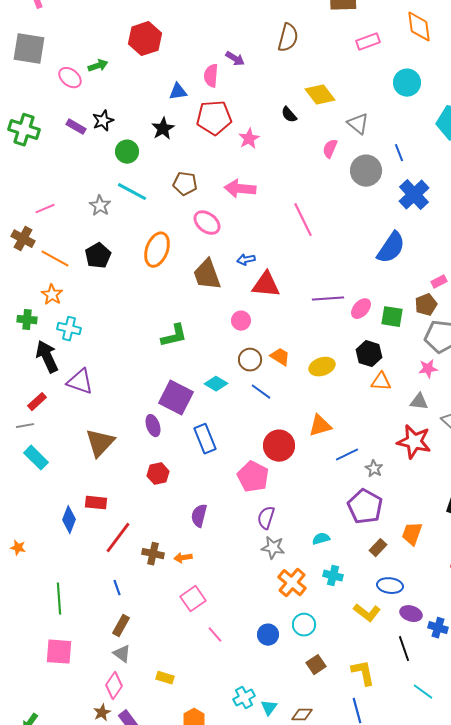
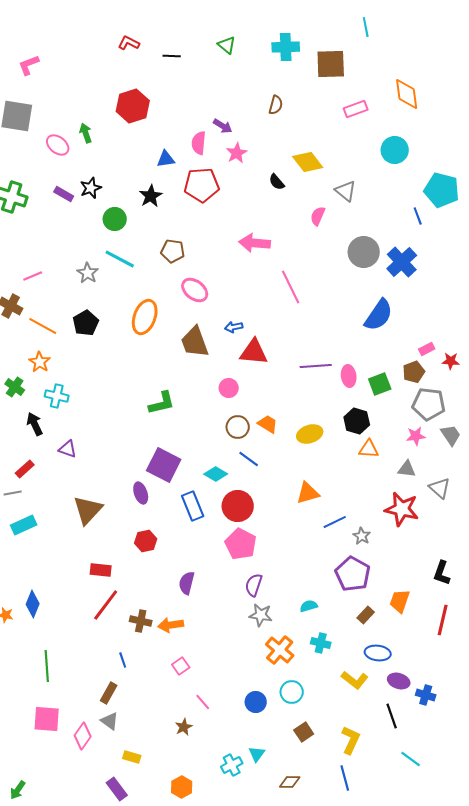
brown semicircle: (288, 38) -> (276, 105), size x0.7
green arrow: (98, 66) -> (86, 133), turned -90
pink star: (249, 139) -> (237, 153), moved
blue line: (399, 153) -> (418, 216), moved
gray circle: (366, 171) -> (364, 252), moved
pink arrow: (240, 189) -> (255, 243), moved
pink ellipse: (361, 309) -> (349, 376), turned -50
green square: (392, 317) -> (380, 384), turned -30
green cross: (27, 320) -> (15, 387), turned 30
black arrow: (47, 357) -> (35, 424), size x0.7
purple triangle: (80, 382) -> (68, 449), size x0.7
cyan diamond: (216, 384) -> (216, 474), moved
red circle: (279, 446) -> (238, 506), moved
cyan rectangle: (36, 458) -> (24, 525), turned -70
red rectangle: (96, 503) -> (101, 570), moved
blue diamond: (69, 520) -> (33, 604), moved
orange arrow: (183, 558) -> (171, 625), size x1.4
blue line: (117, 588) -> (123, 660), moved
pink square: (193, 599) -> (181, 666), size x0.7
yellow L-shape: (363, 673) -> (351, 740), turned 36
yellow rectangle: (165, 678) -> (132, 757), moved
pink diamond: (114, 686) -> (83, 736), moved
cyan triangle: (269, 708) -> (257, 754), moved
brown star: (102, 713) -> (184, 727), moved

